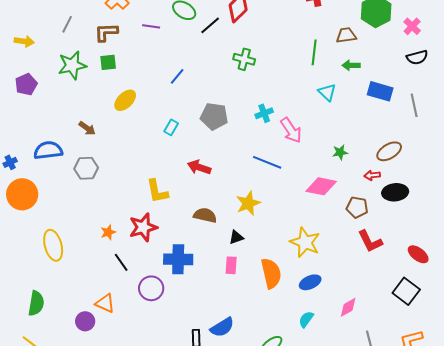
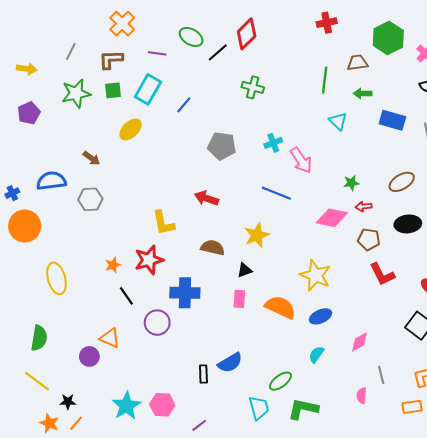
cyan rectangle: (171, 127) -> (148, 89), moved, size x1.8
red arrow: (372, 175) -> (364, 206), moved
orange semicircle: (271, 273) -> (280, 307), turned -52

